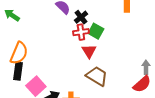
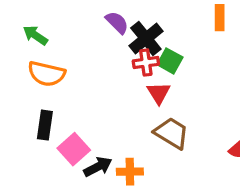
black cross: (81, 17) -> (146, 38), size x1.5
orange semicircle: (19, 53) -> (46, 74), moved, turned 80

